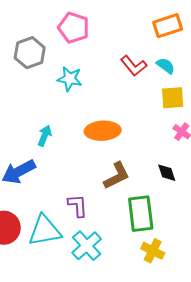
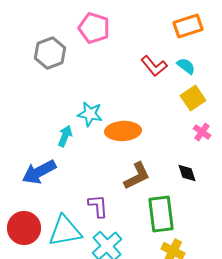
cyan star: (70, 79) -> (90, 114), moved
yellow square: (173, 98) -> (193, 98), turned -30

